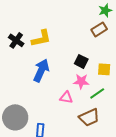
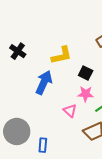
yellow L-shape: (41, 38) -> (62, 55), moved
pink triangle: (66, 97) -> (70, 111), turned 32

